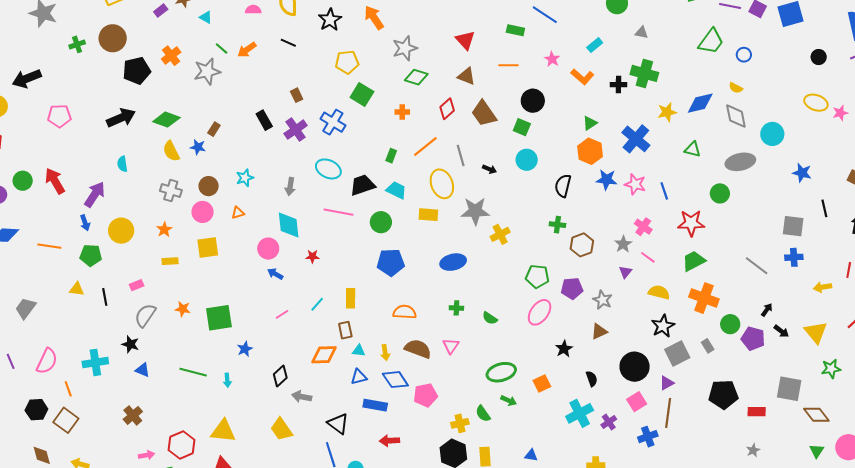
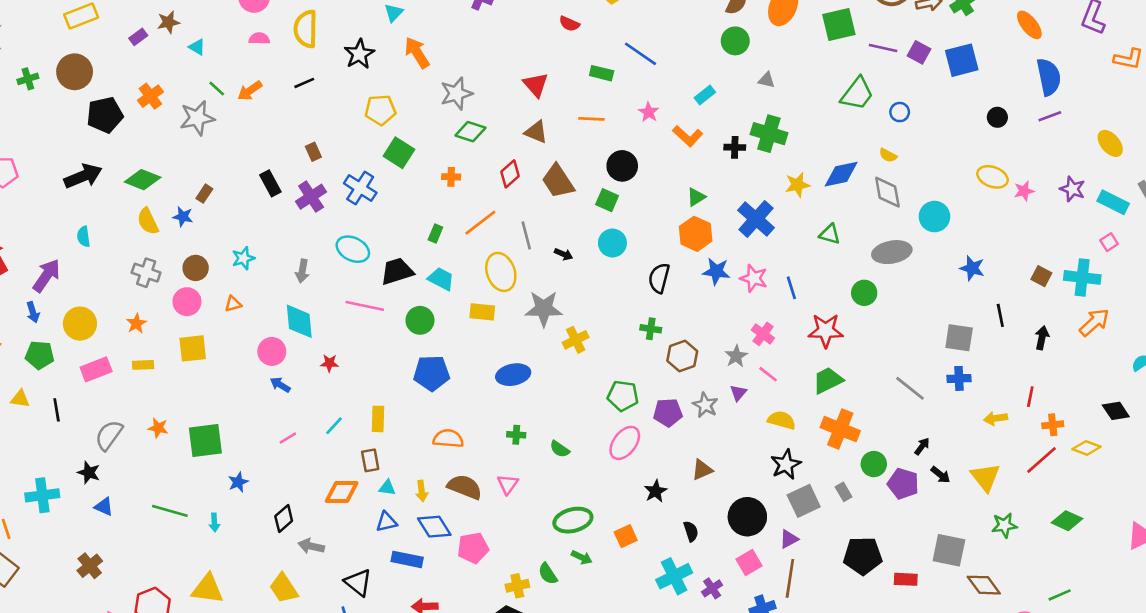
black line: (288, 43) -> (304, 83), turned -49
pink rectangle: (137, 285) -> (96, 369), moved, size x1.6
gray star: (603, 300) -> (705, 405), moved

